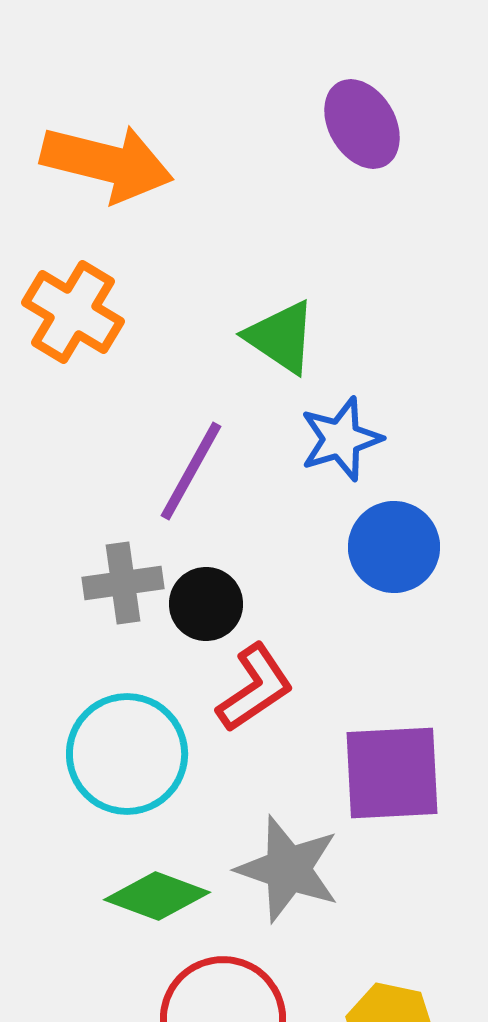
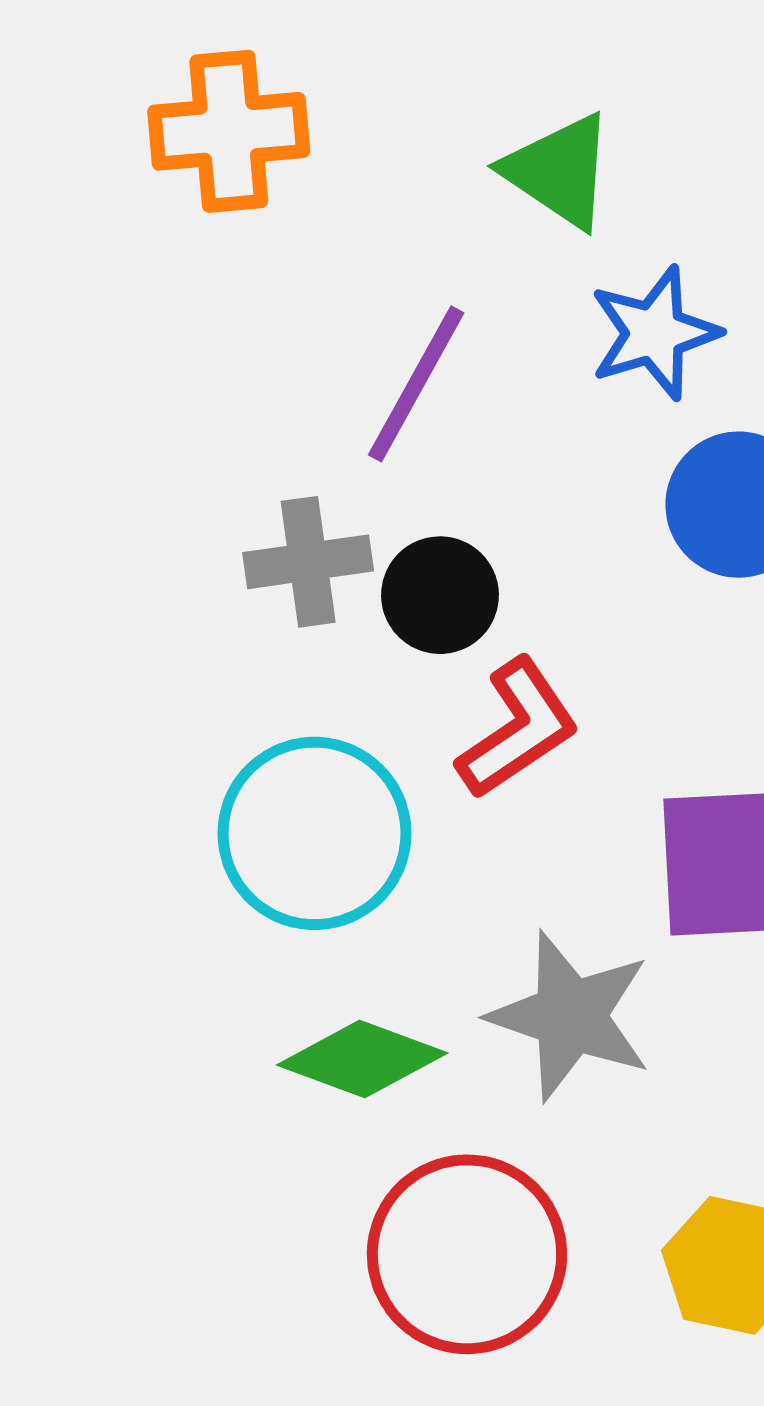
orange cross: (73, 312) -> (229, 131), turned -36

